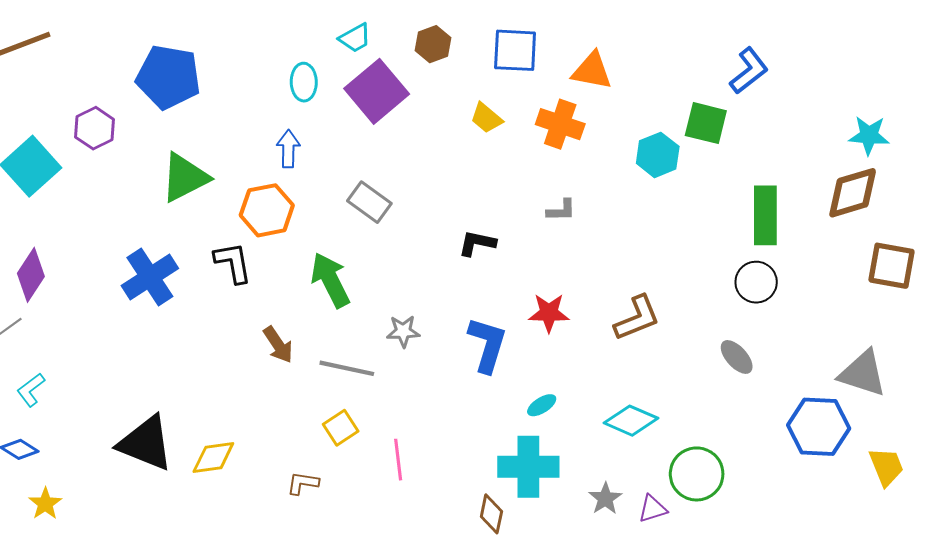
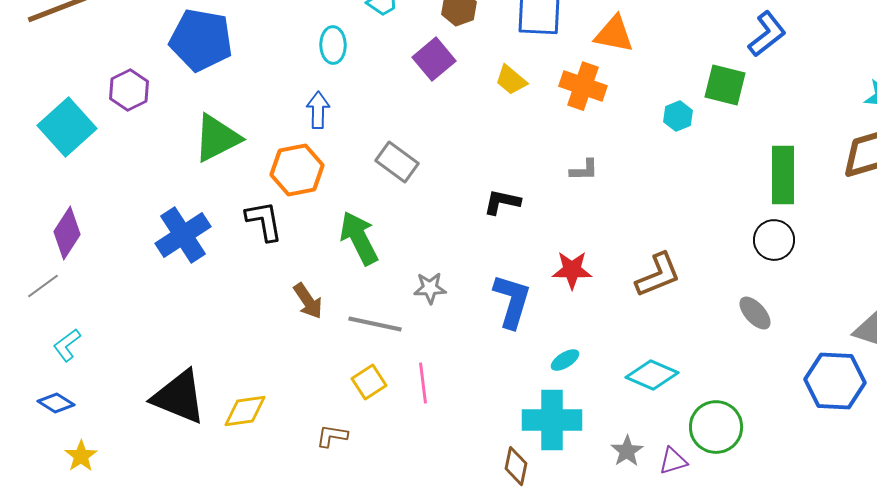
purple square: (377, 91) -> (434, 59), moved, size x0.7
cyan hexagon: (658, 155) -> (678, 116), size x0.7
pink line: (398, 460) -> (423, 383), moved

